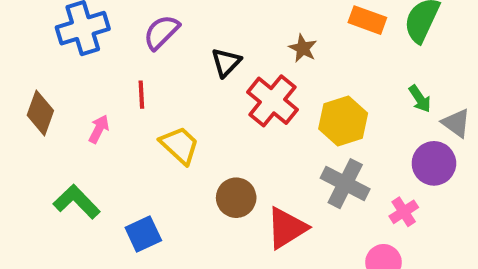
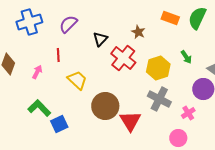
green arrow: (420, 99) -> (186, 57), moved
brown circle: (236, 198) -> (105, 106), size x1.4
green L-shape: (77, 202) -> (39, 108), moved
red triangle: (287, 228) -> (130, 121), turned -30

